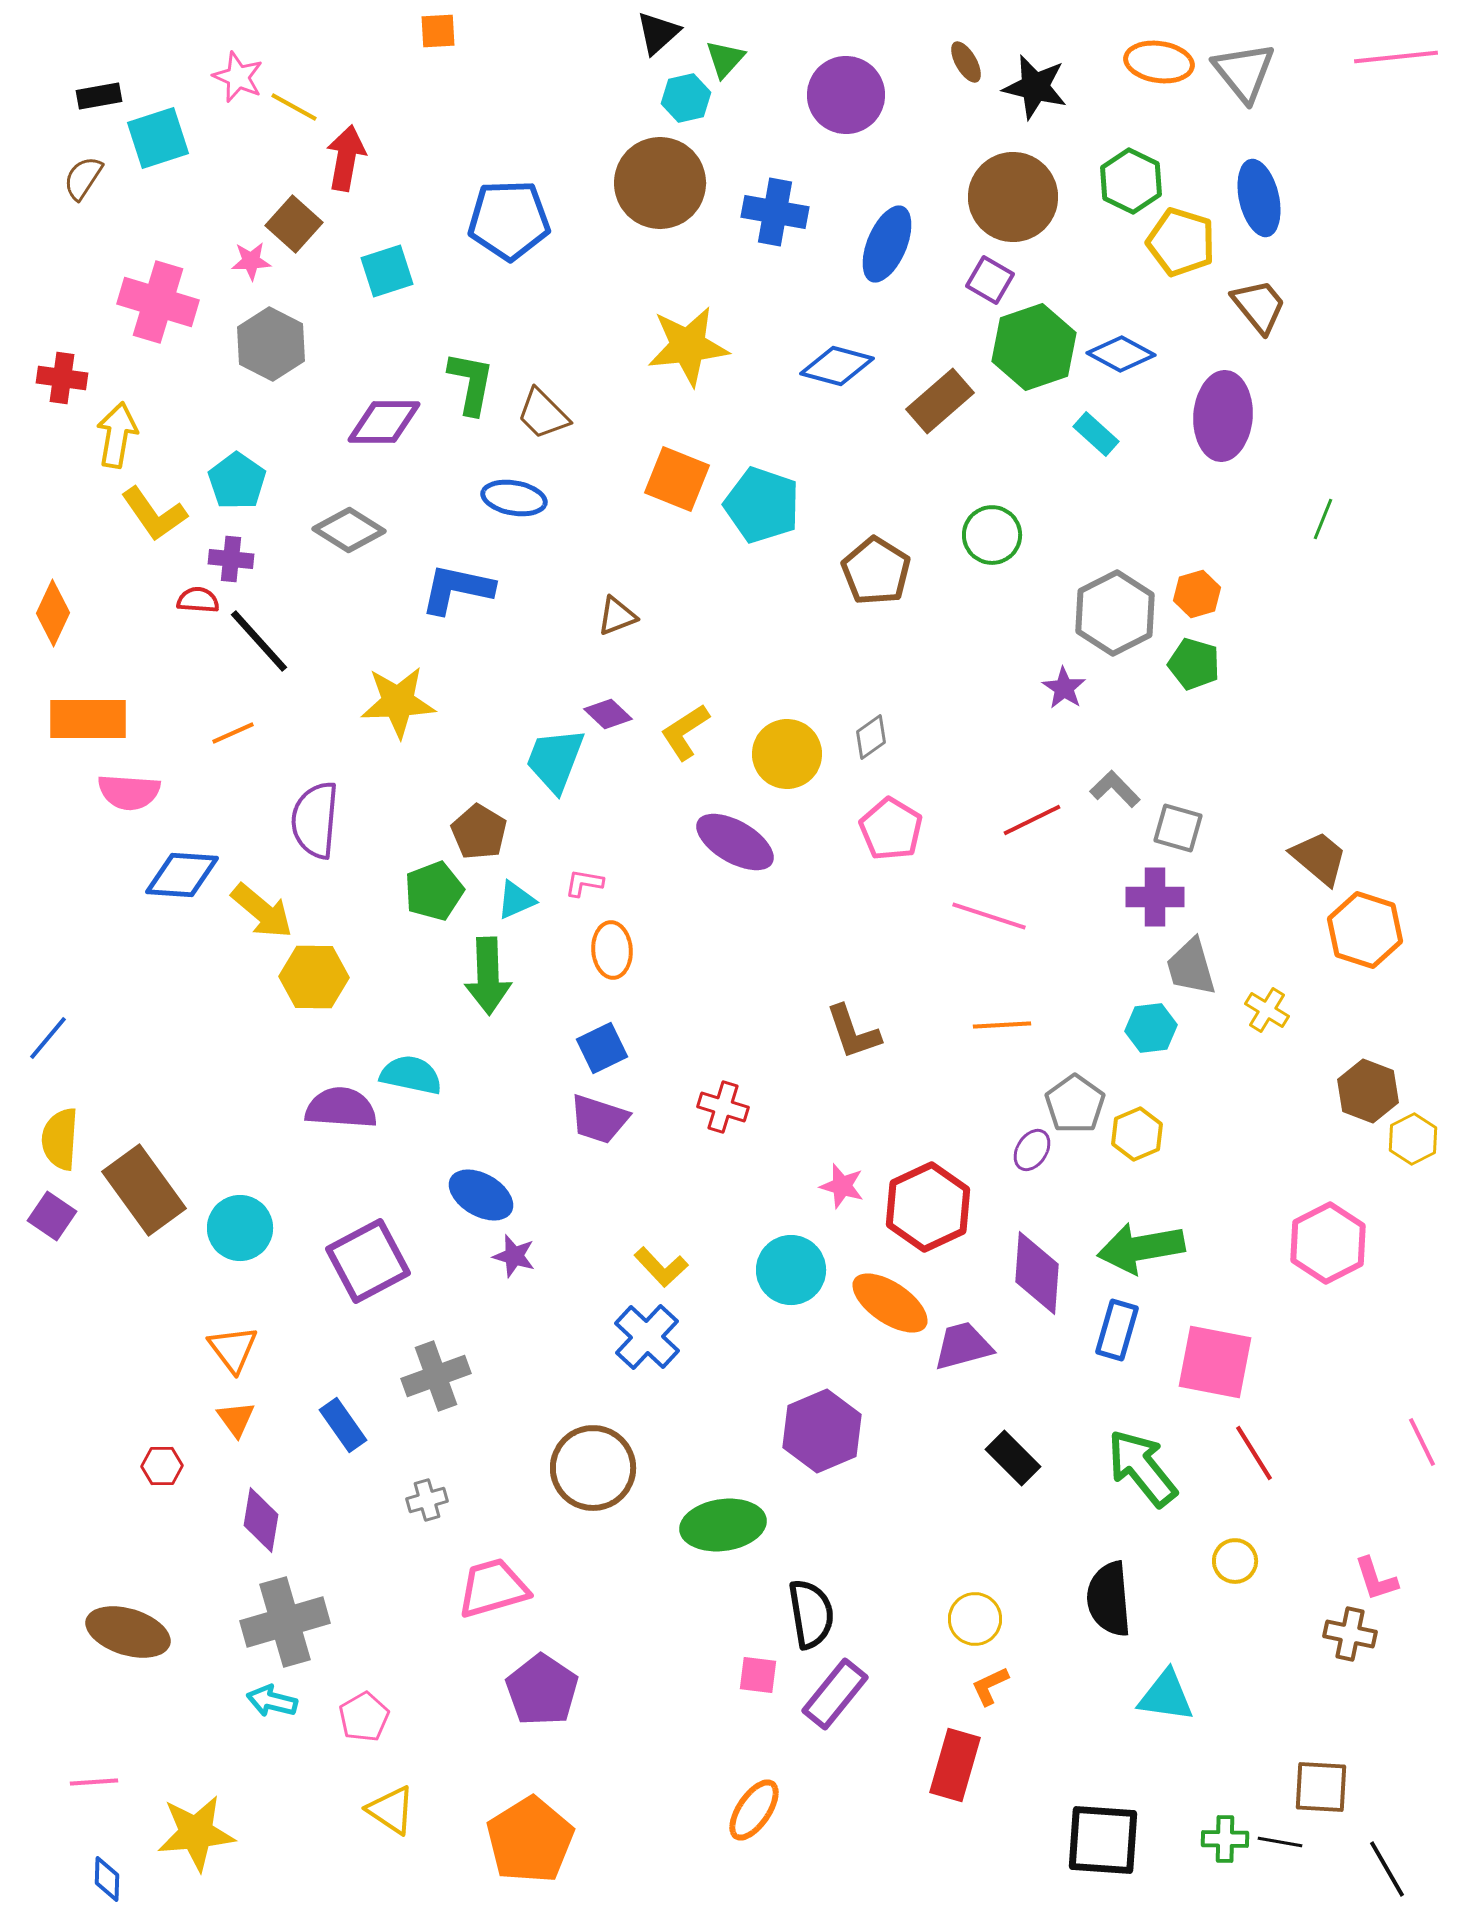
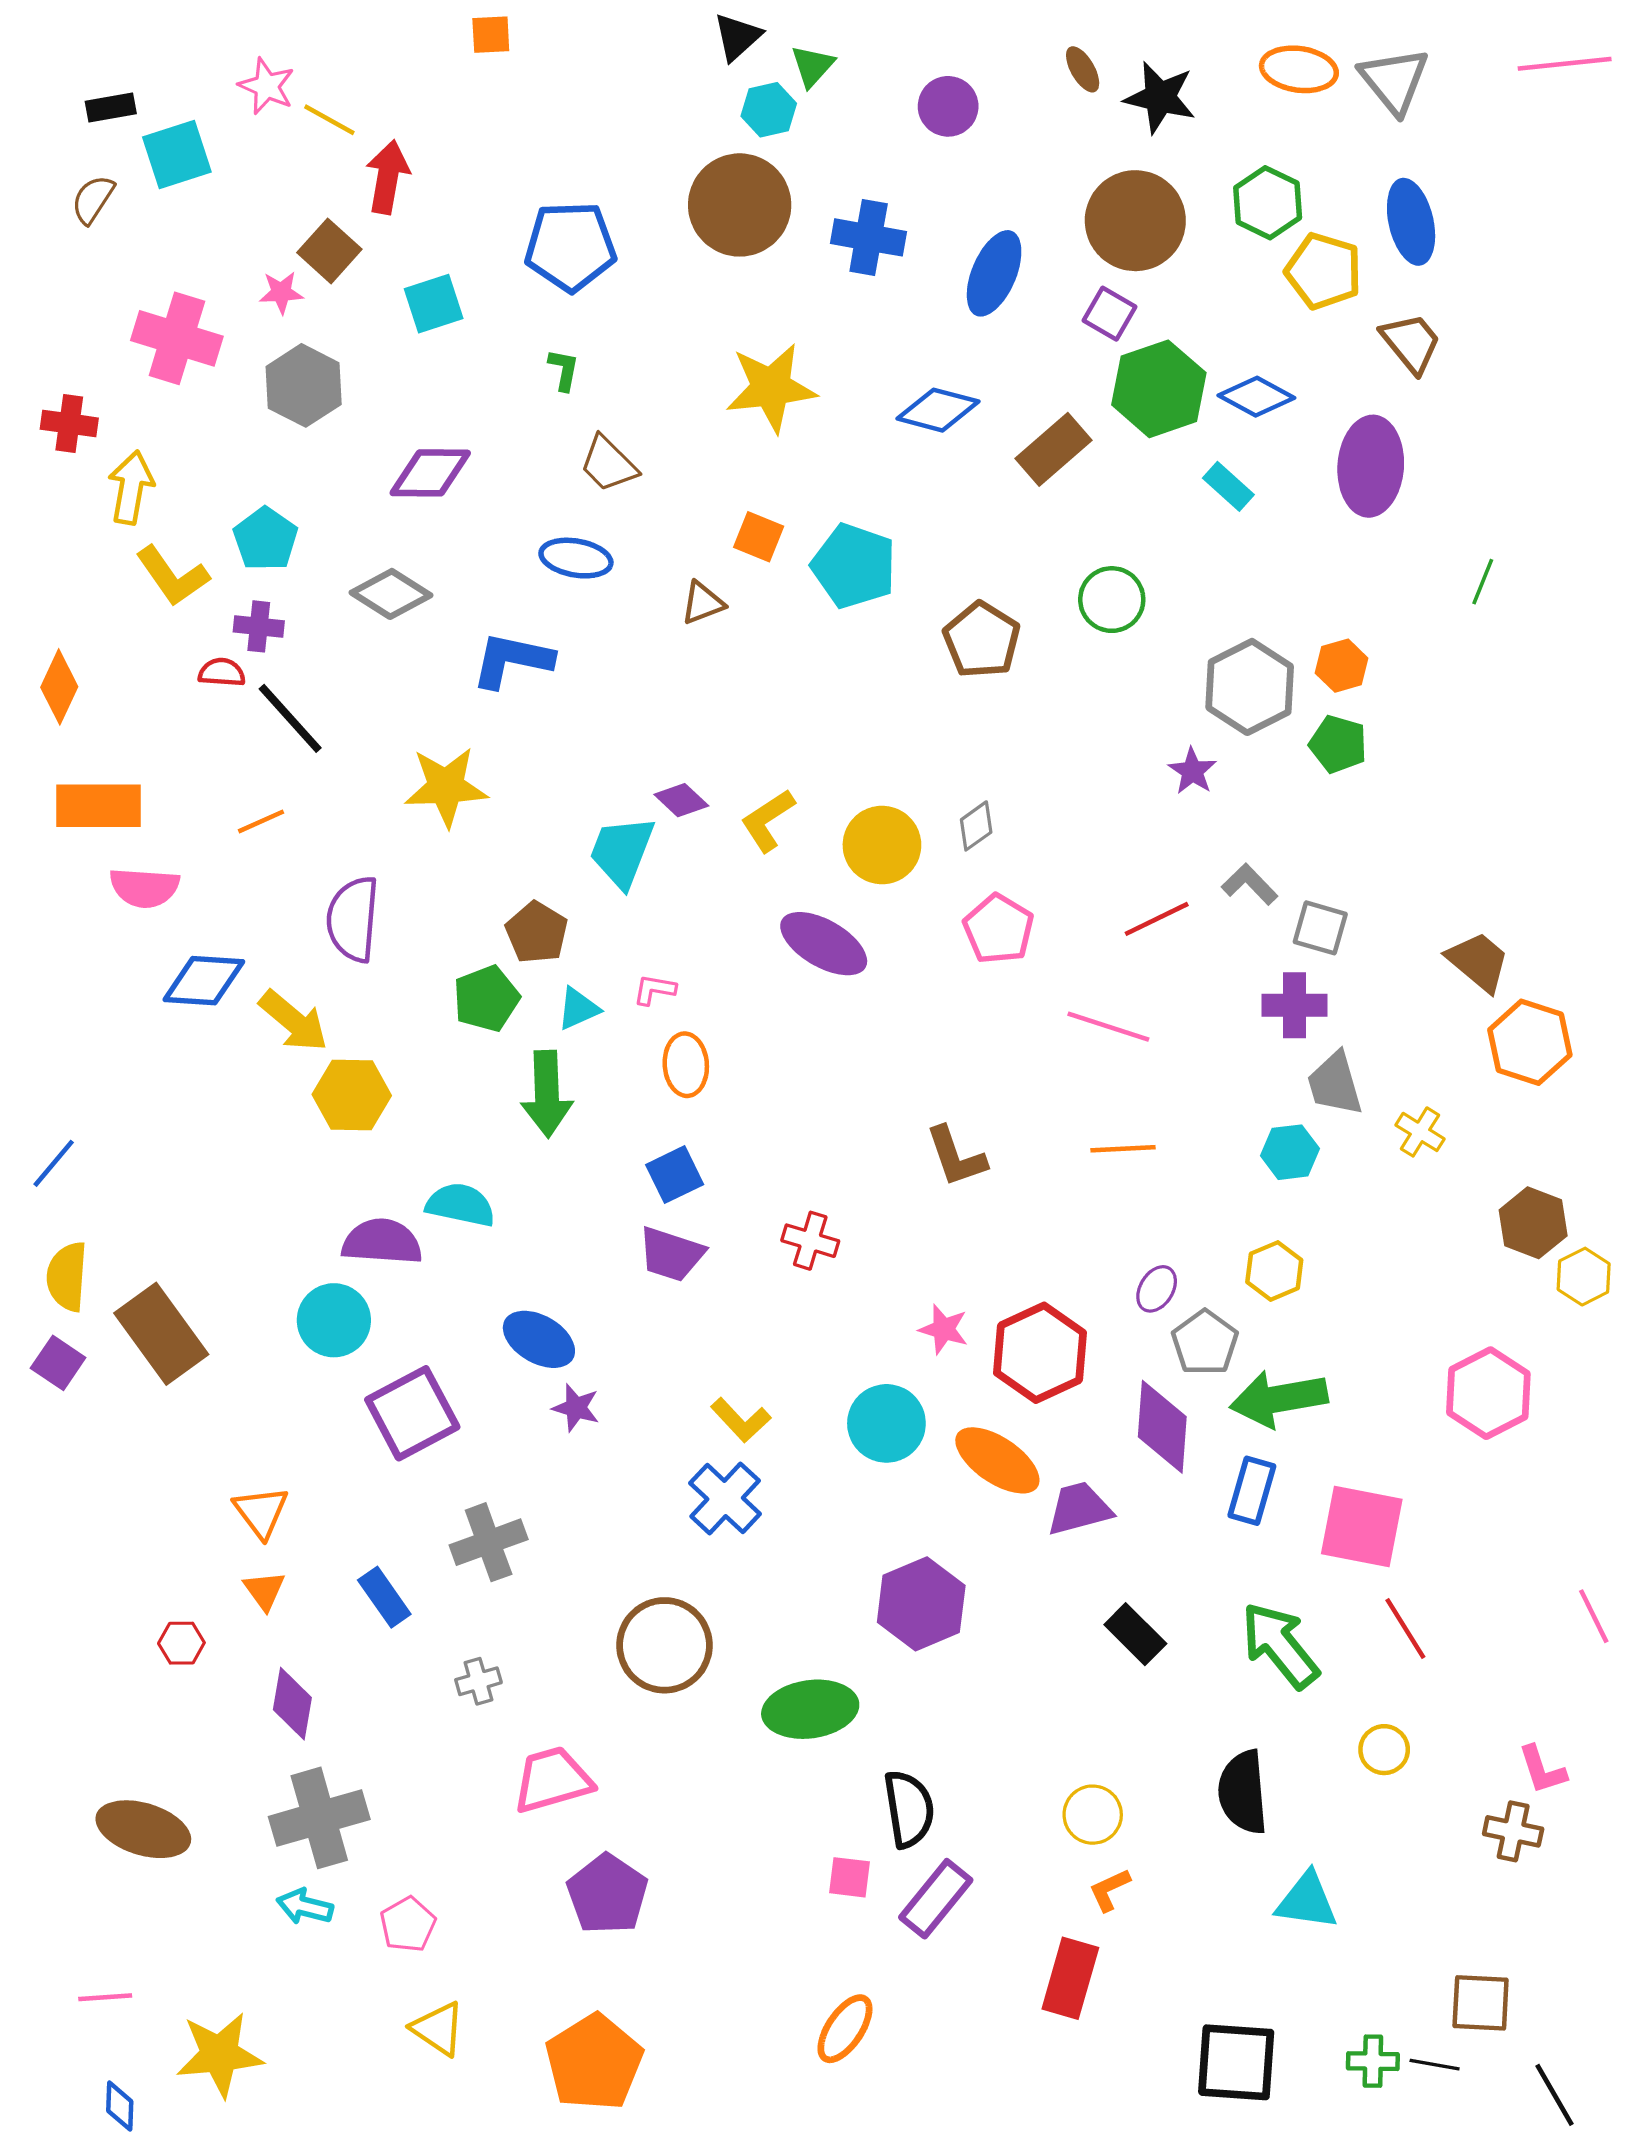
purple circle: (846, 95) -> (948, 106), size x0.7
green L-shape: (471, 383) -> (564, 370), moved, size x0.6
orange square: (677, 479) -> (759, 537), size x0.7
brown triangle: (617, 616) -> (703, 603), moved
gray pentagon: (1075, 1104) -> (1205, 1343), moved
cyan circle: (240, 1228) -> (334, 1320), moved

